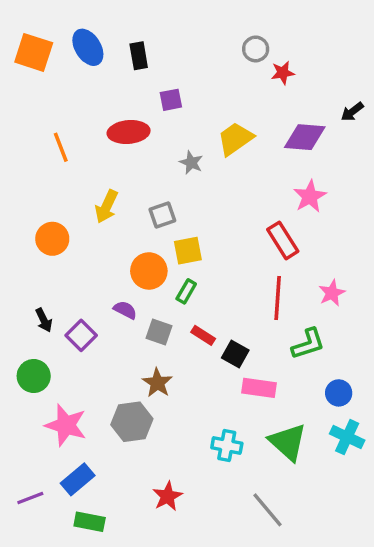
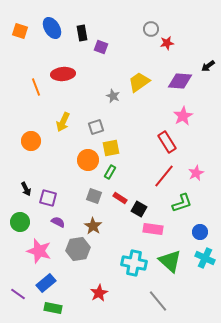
orange square: (34, 52) -> (20, 31), size x0.7
purple square: (171, 100) -> (101, 47), moved, turned 32
red ellipse: (129, 132) -> (63, 74), moved
red line: (278, 298) -> (164, 176), turned 35
purple semicircle: (125, 310) -> (58, 222), moved
purple square: (81, 335) -> (48, 198), turned -30
cyan cross: (227, 445) -> (134, 263), size x1.4
purple line: (30, 498) -> (18, 294), turned 56

